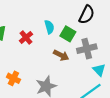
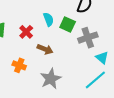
brown arrow: (61, 55) -> (45, 49), moved
orange cross: (13, 78) -> (19, 65), moved

